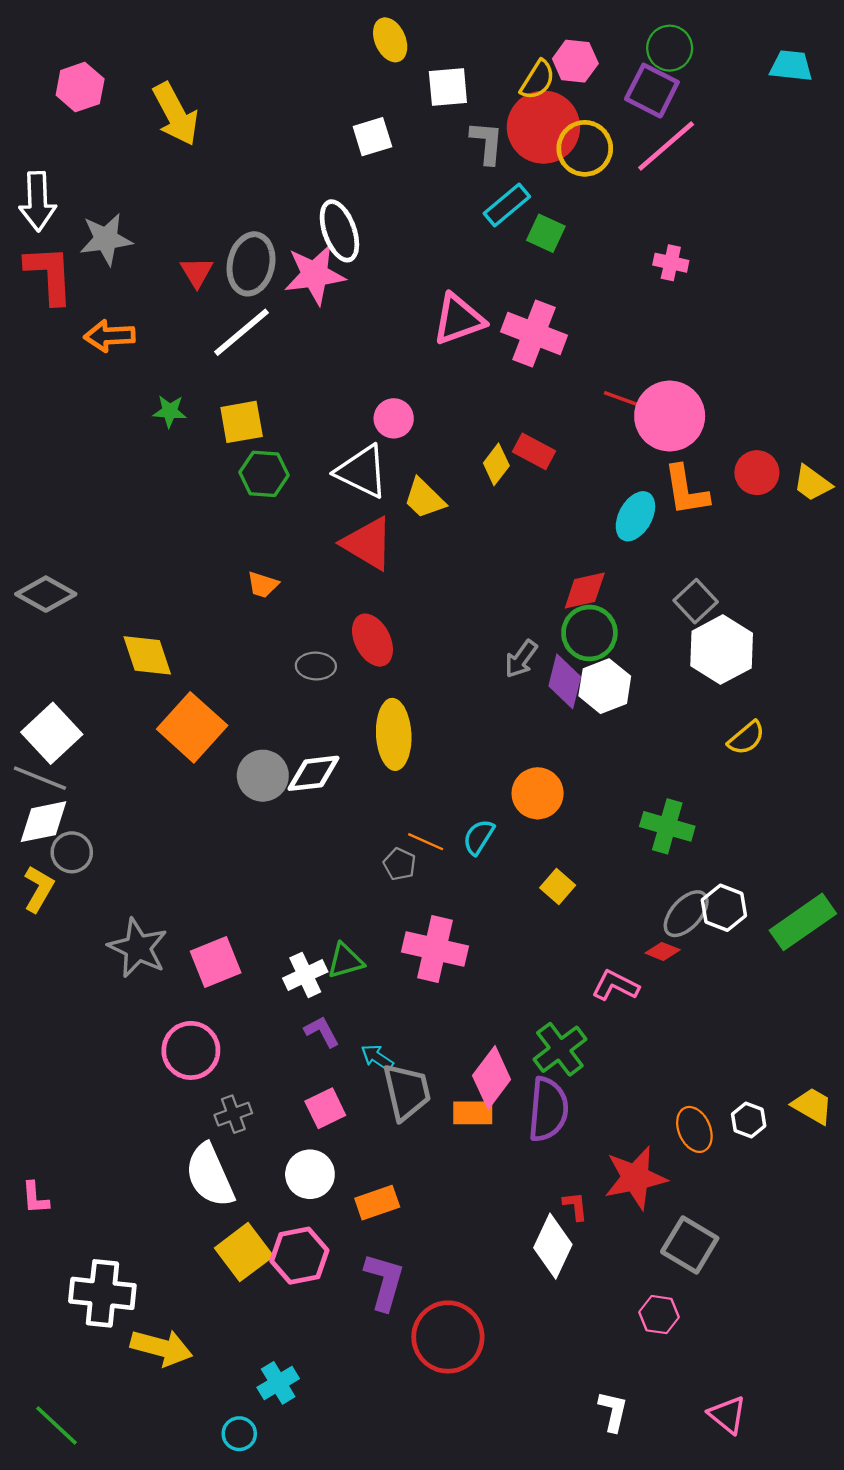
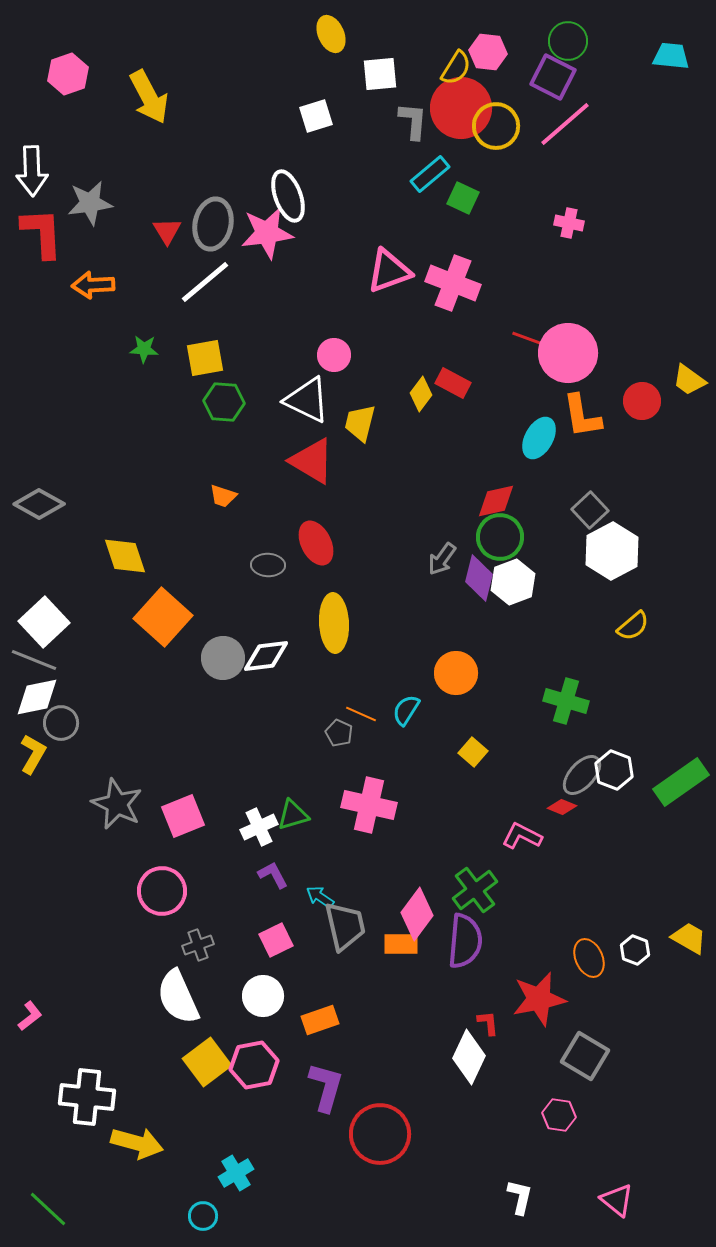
yellow trapezoid: (812, 483) -> (689, 380), moved
yellow trapezoid: (424, 499) -> (360, 423), turned 60
pink L-shape: (35, 1198) -> (30, 1016), turned -124

